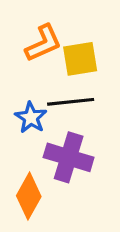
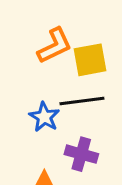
purple cross: (69, 157) -> (81, 154), size x0.7

